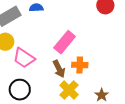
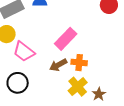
brown arrow: (59, 69) -> (58, 65), turned 84
yellow cross: (69, 90) -> (78, 87), moved

